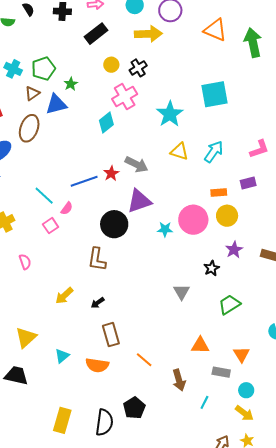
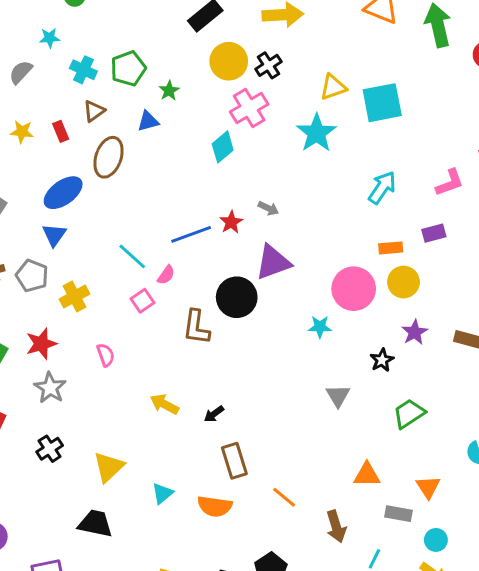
yellow circle: (111, 65) -> (229, 61), size x1.6
brown triangle: (32, 93) -> (94, 111), moved
blue triangle: (56, 104) -> (148, 121), size x0.7
yellow triangle: (179, 151) -> (333, 87), moved, turned -36
gray arrow: (137, 164) -> (268, 208), size x0.6
cyan star: (165, 229) -> (320, 327), moved
brown L-shape: (97, 259) -> (196, 327), moved
yellow arrow: (64, 296) -> (164, 404), turned 72

